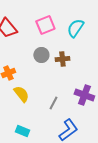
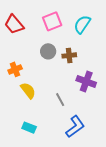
purple cross: (84, 95) -> (86, 81), moved
gray line: (53, 103) -> (60, 100), turned -56

